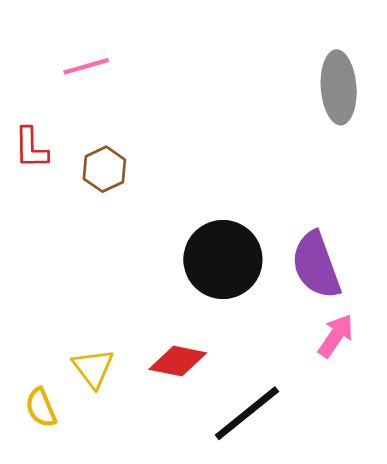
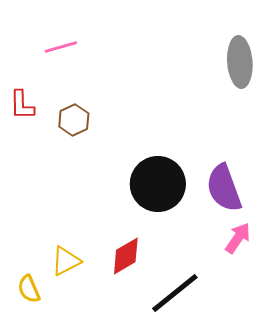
red diamond: (178, 361) -> (126, 256), turned -42
yellow triangle: (93, 368) -> (66, 261), turned 40

